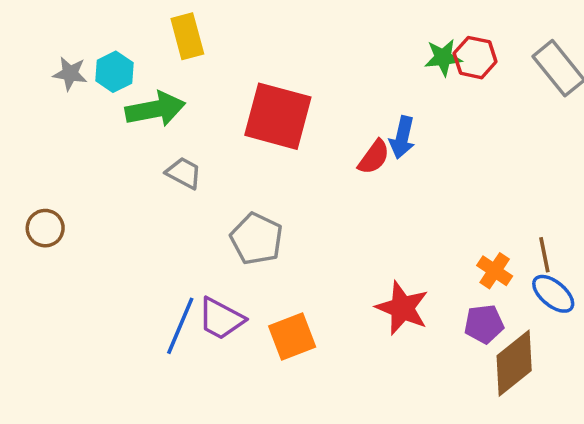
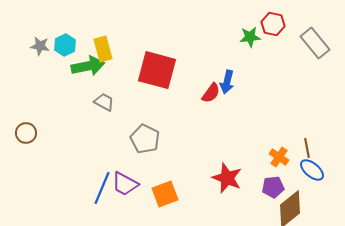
yellow rectangle: (187, 36) -> (103, 49), moved
red hexagon: (475, 58) -> (273, 24), moved

